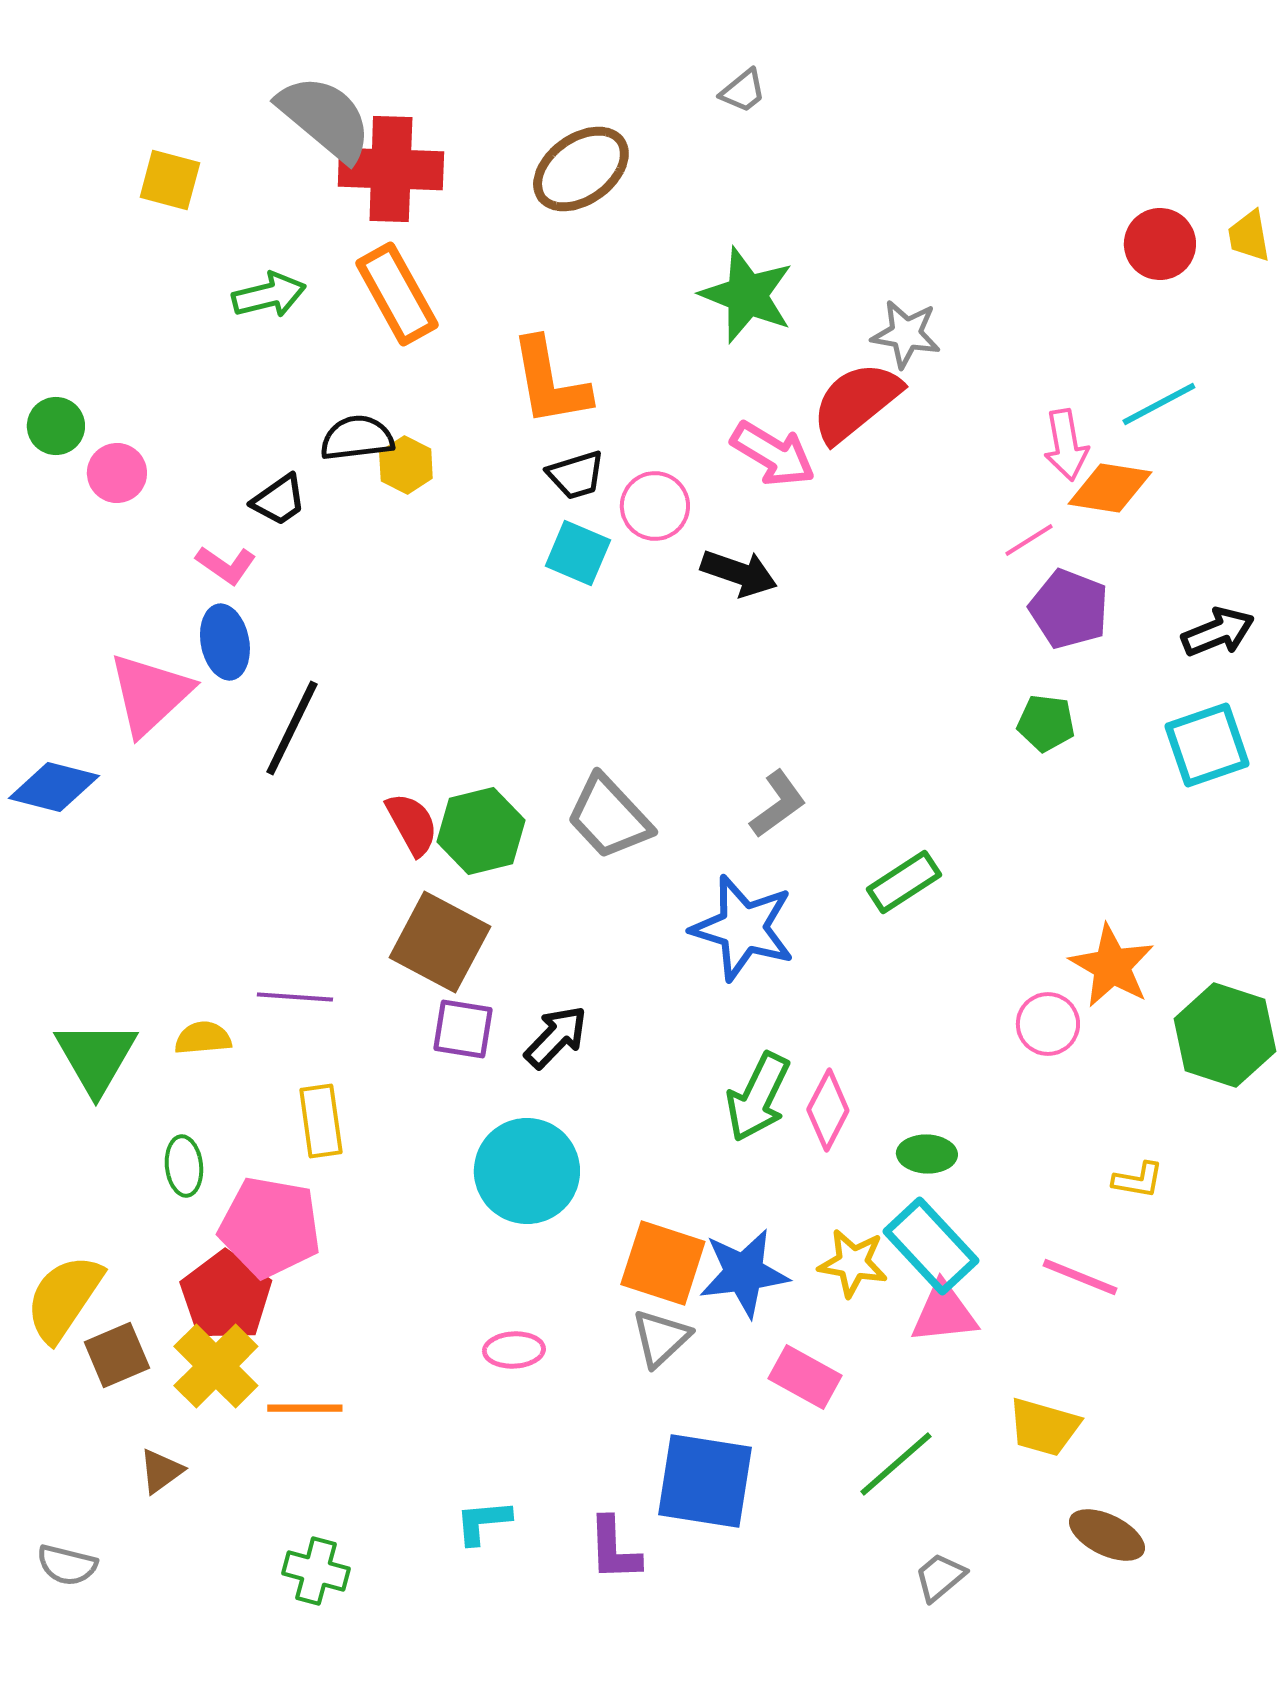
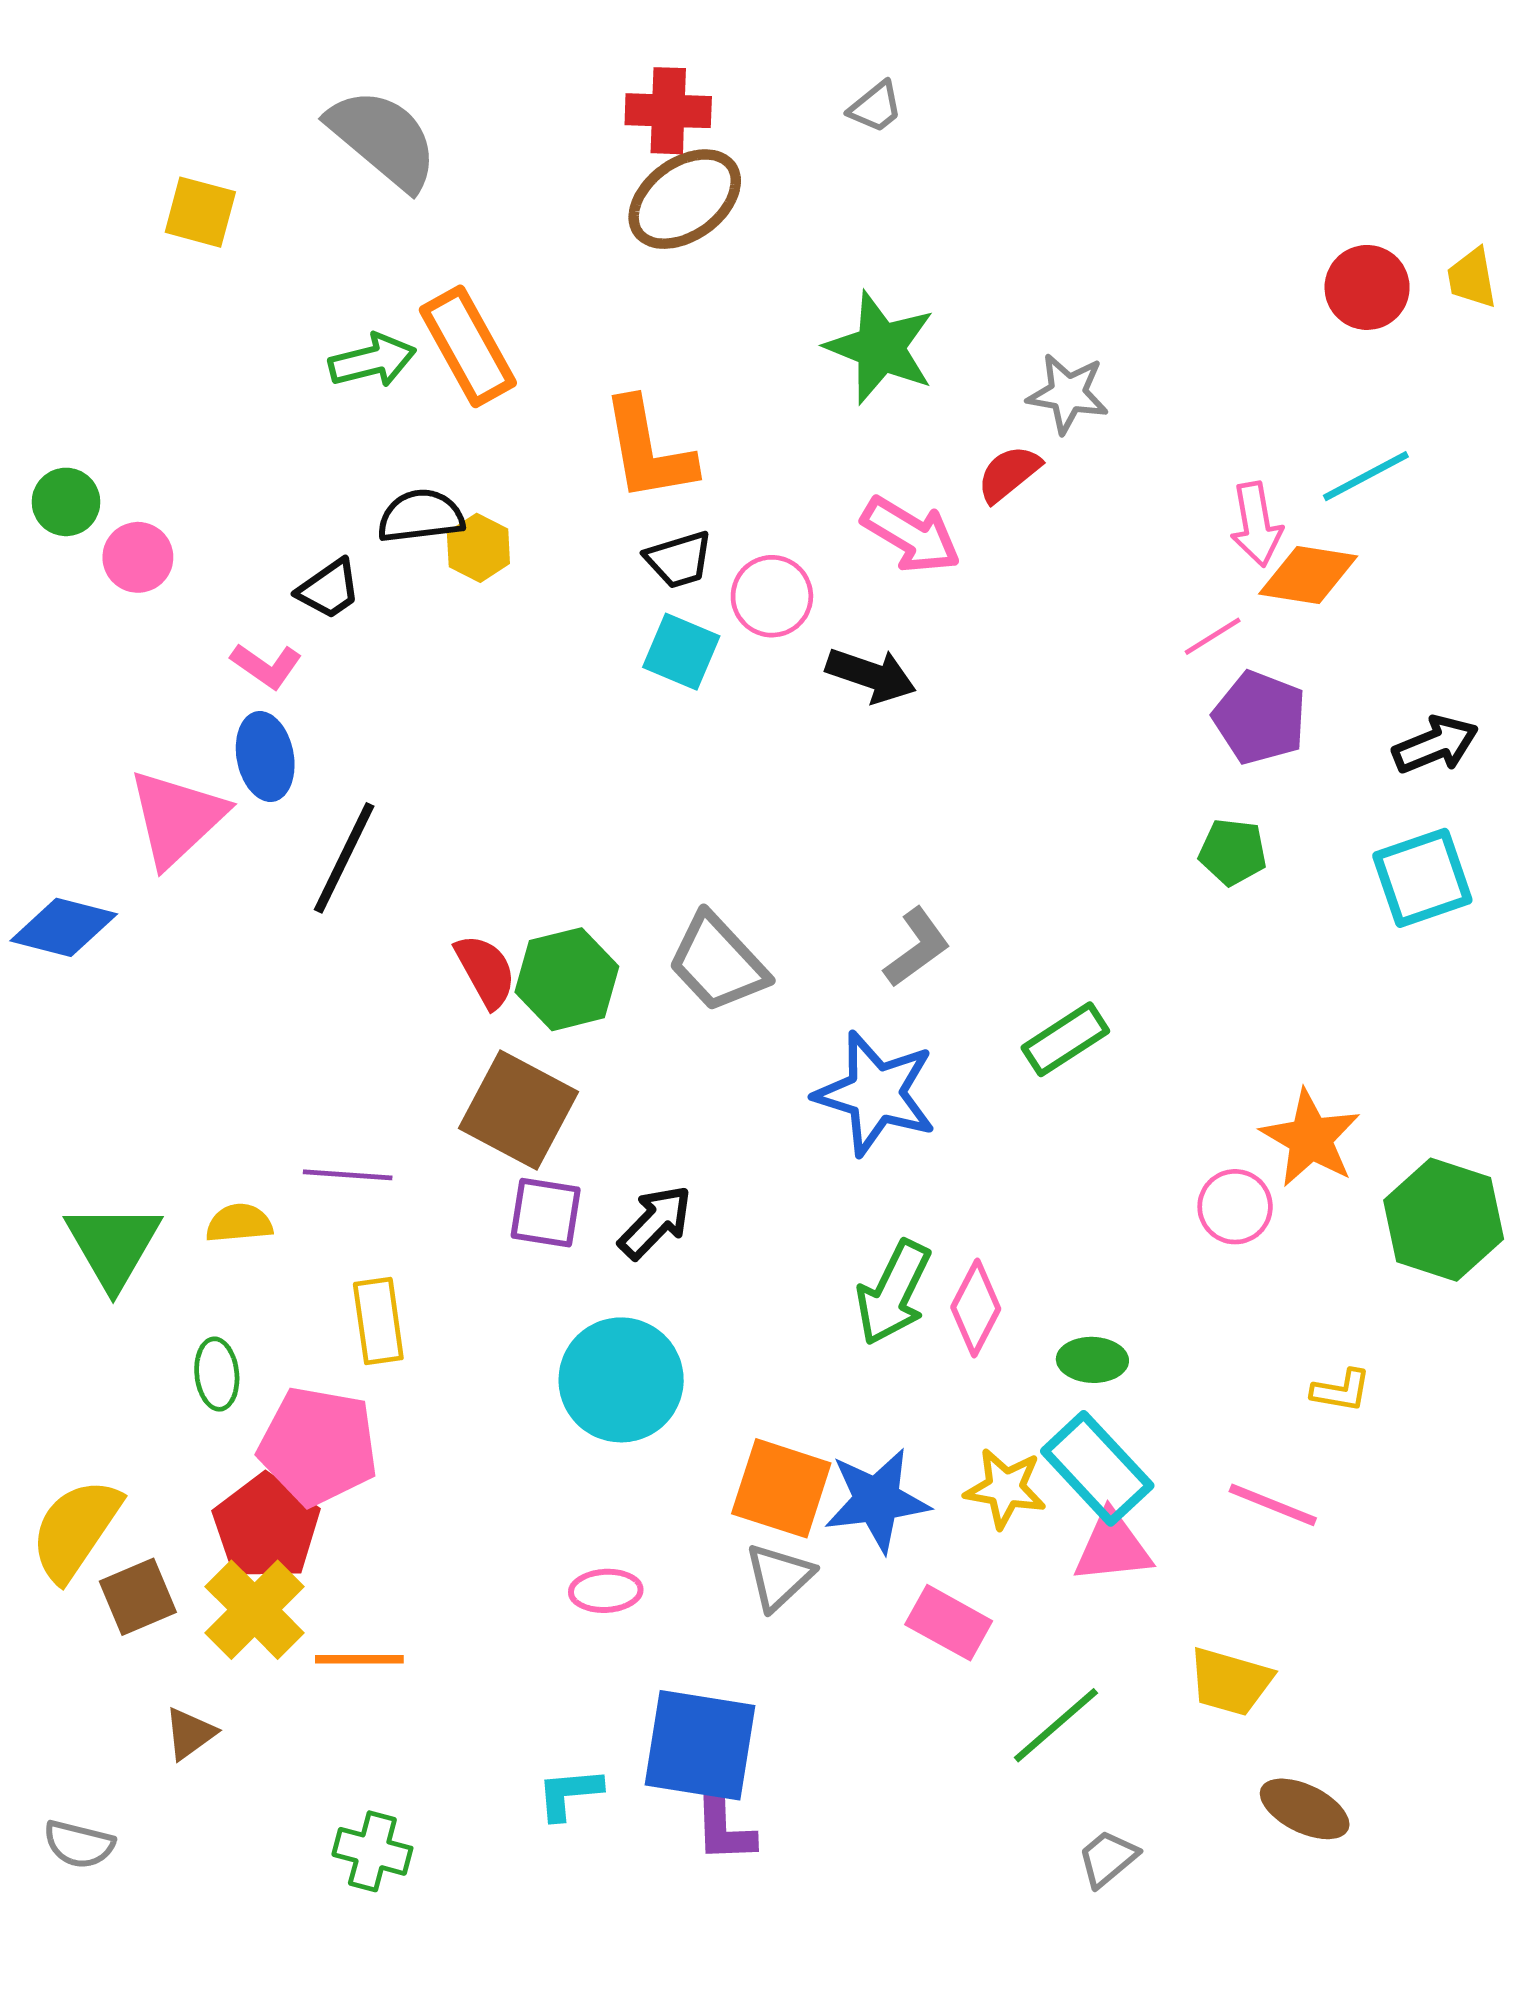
red cross: (391, 169) -> (668, 111), moved, size x0.7
green arrow: (269, 295) -> (372, 361), moved
red semicircle: (856, 402) -> (1009, 474), size x0.6
blue square: (705, 1481) -> (700, 1745), moved

